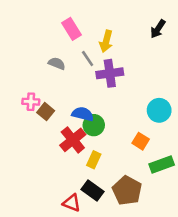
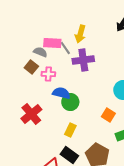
pink rectangle: (72, 29) -> (52, 43), moved, turned -54
pink cross: (31, 102) -> (48, 74), moved
brown square: (46, 112) -> (31, 67), moved
red cross: (73, 140) -> (31, 114), moved

